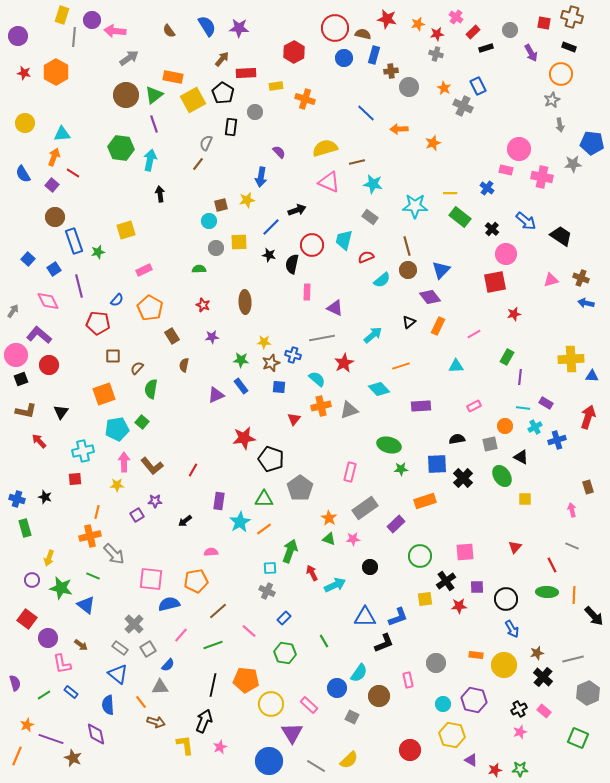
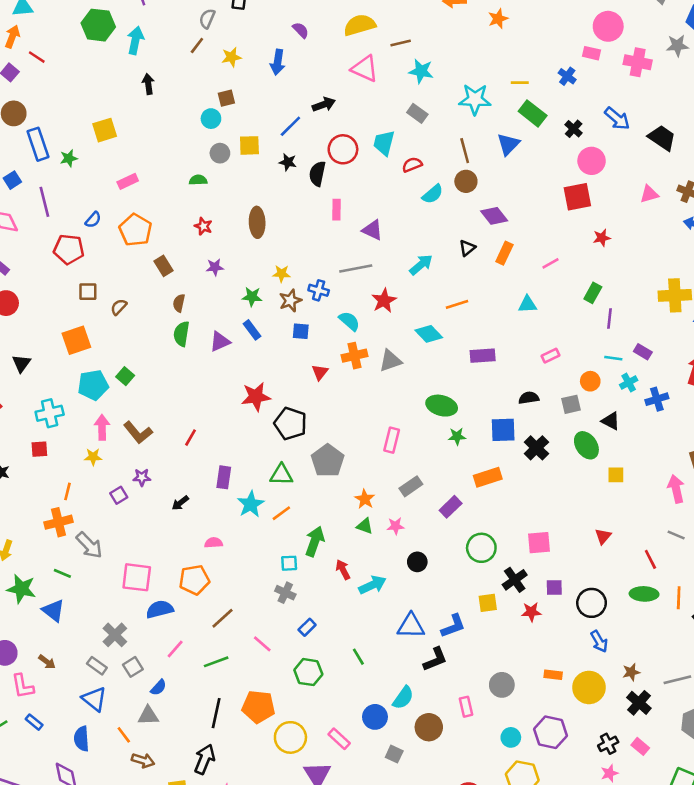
yellow star: (247, 200) -> (231, 57), moved
blue triangle: (441, 270) -> (508, 144), moved
green semicircle: (151, 389) -> (182, 334), moved
gray rectangle: (365, 508) -> (411, 486), size x0.7
pink arrow: (572, 510) -> (676, 489), size x1.5

